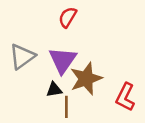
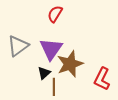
black triangle: (54, 90) -> (44, 73), turned -32

